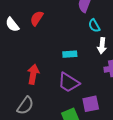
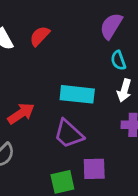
cyan rectangle: (70, 54) -> (77, 94), size x1.6
red arrow: (33, 74) -> (21, 113), turned 36

